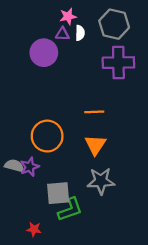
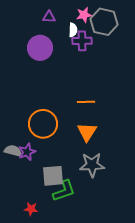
pink star: (68, 16) -> (84, 15), moved
purple triangle: (62, 34) -> (49, 17), moved
purple cross: (118, 63) -> (82, 41), moved, size x0.7

